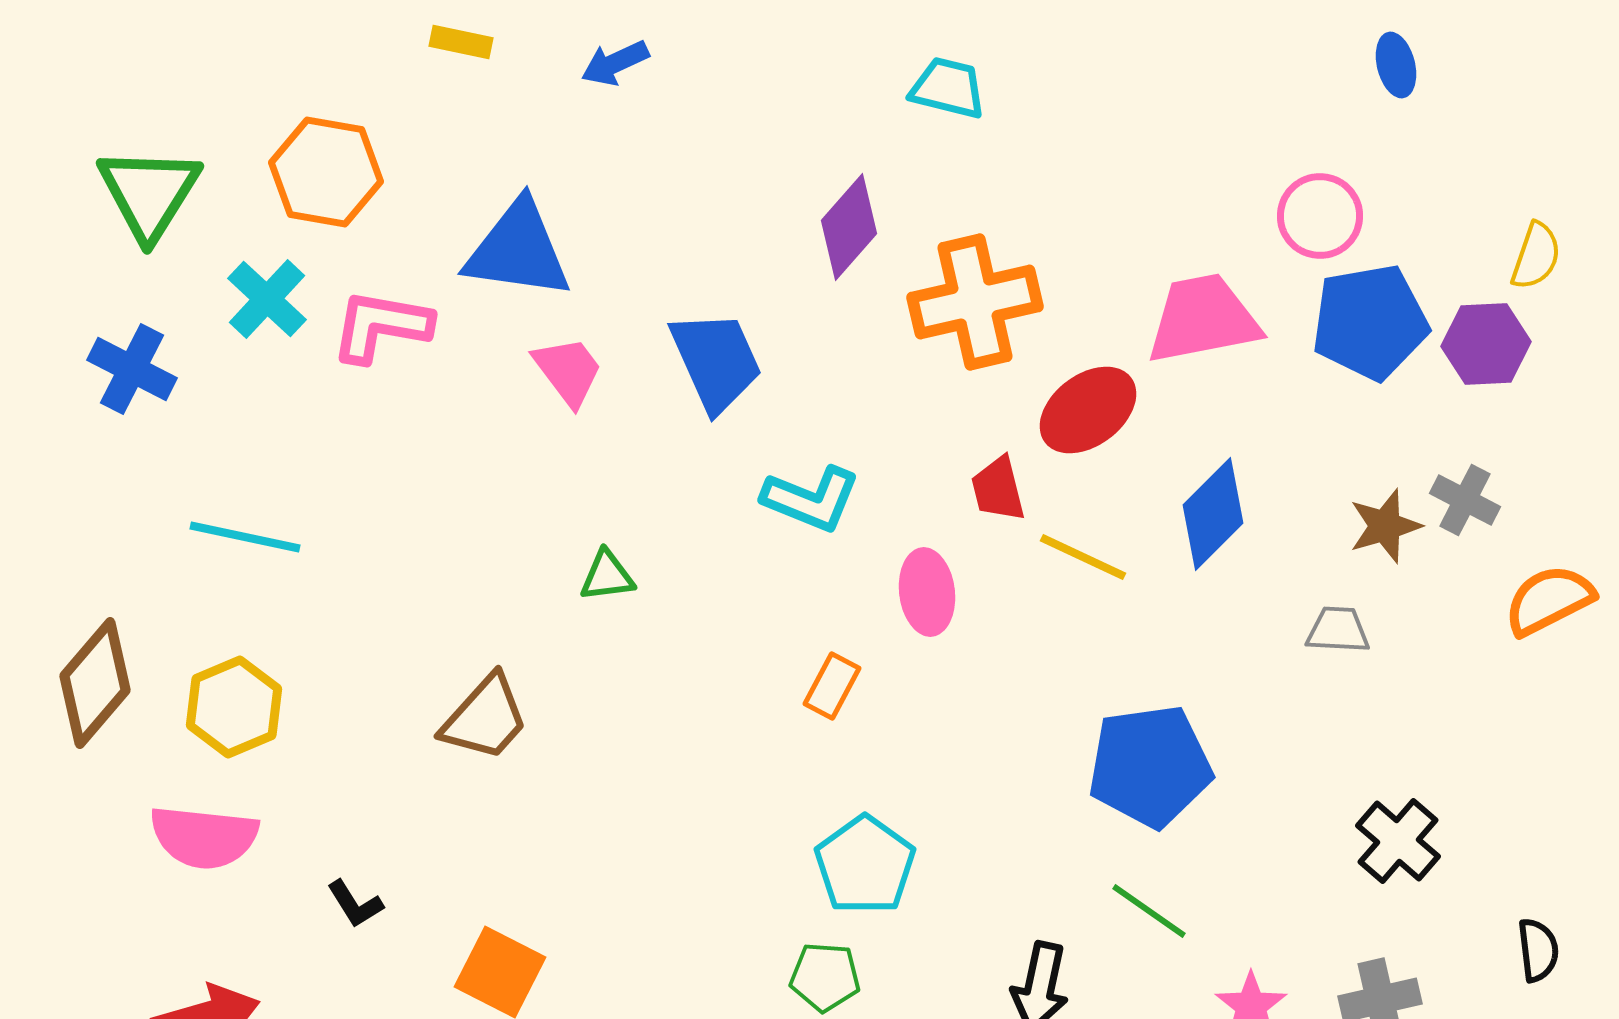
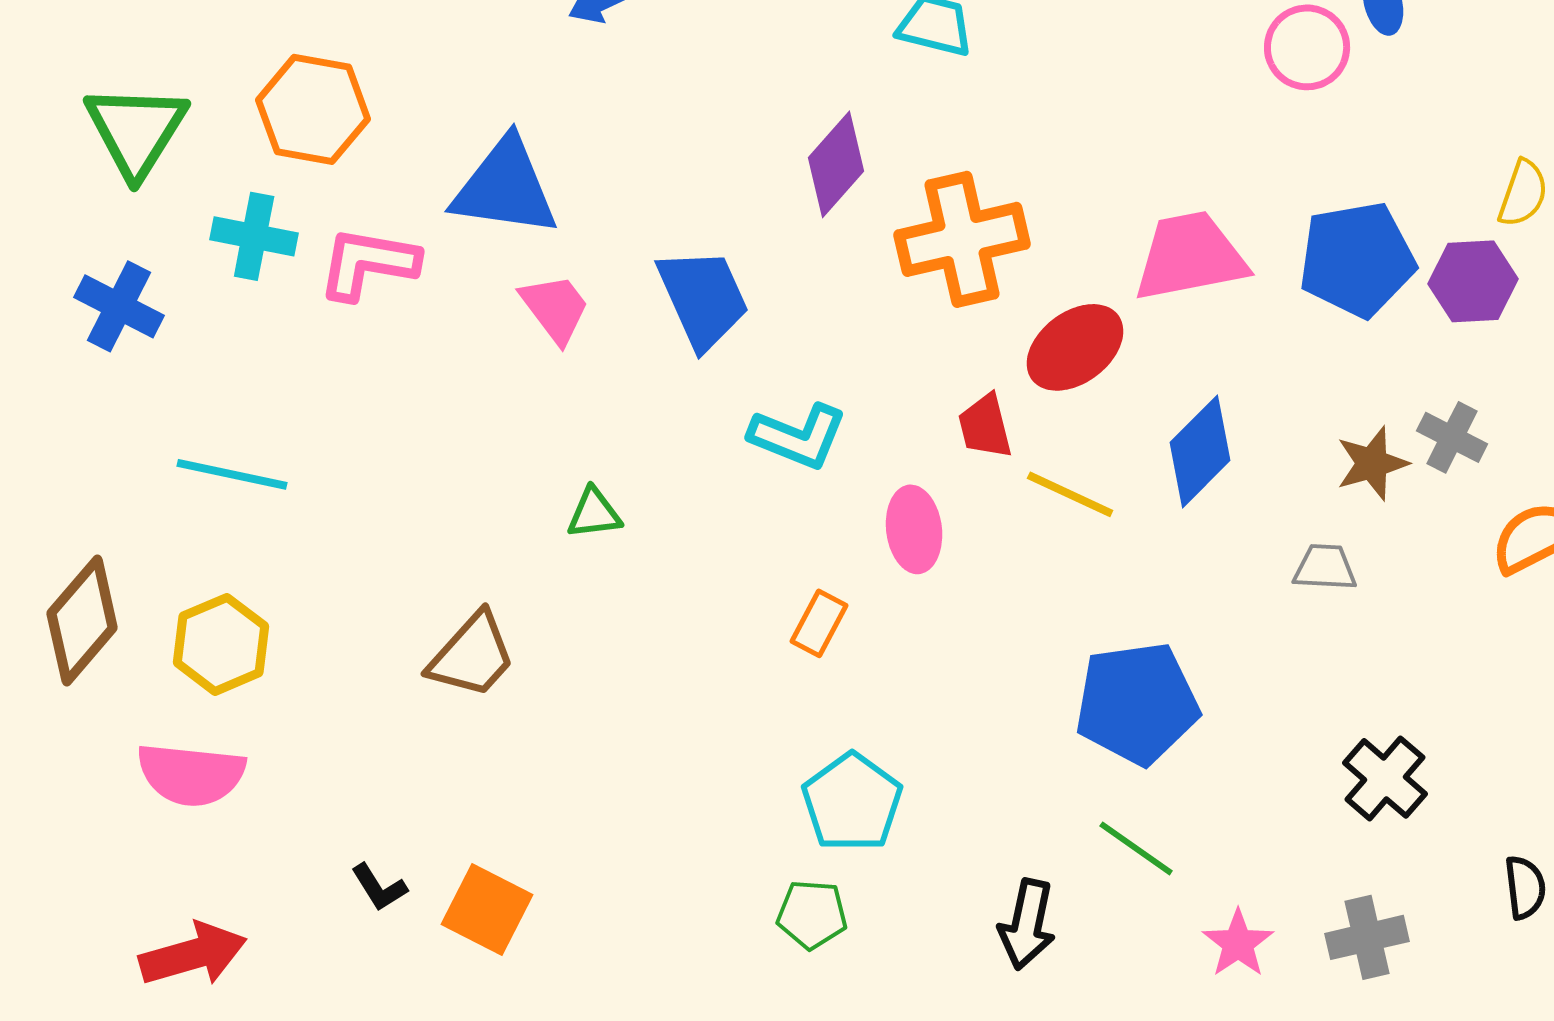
pink circle: (1320, 216) -> (1307, 47), moved
cyan cross: (267, 299) -> (254, 236), turned -32
black L-shape: (355, 904) -> (379, 887), moved

